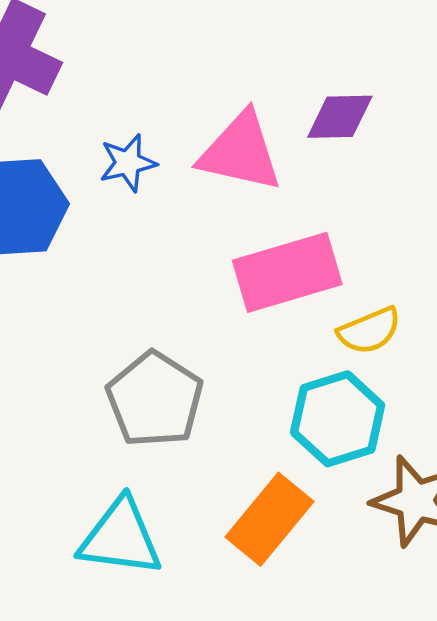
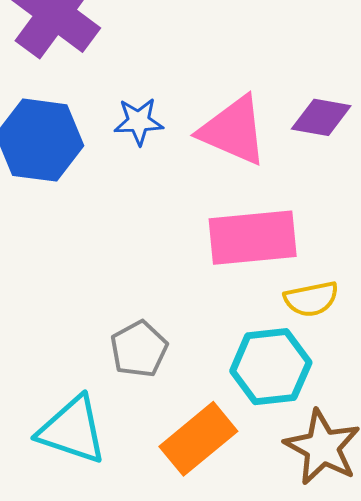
gray pentagon: (155, 399) -> (139, 349), moved, size x0.7

